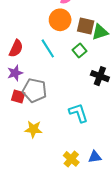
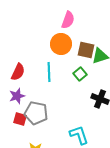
cyan line: (48, 48) -> (49, 72), turned 30

